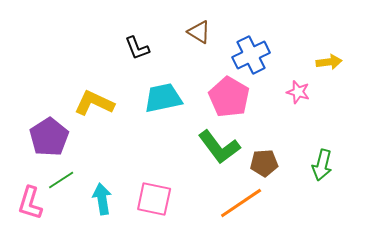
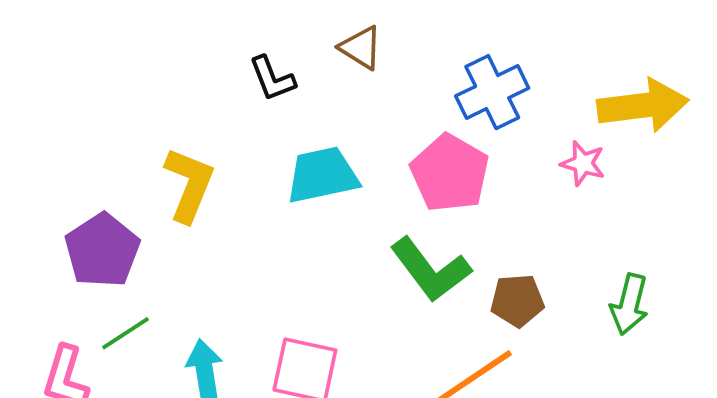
brown triangle: (199, 32) -> (361, 48), moved
yellow arrow: (329, 62) -> (643, 106), size x1.8
yellow L-shape: (94, 103) -> (189, 185), turned 87

